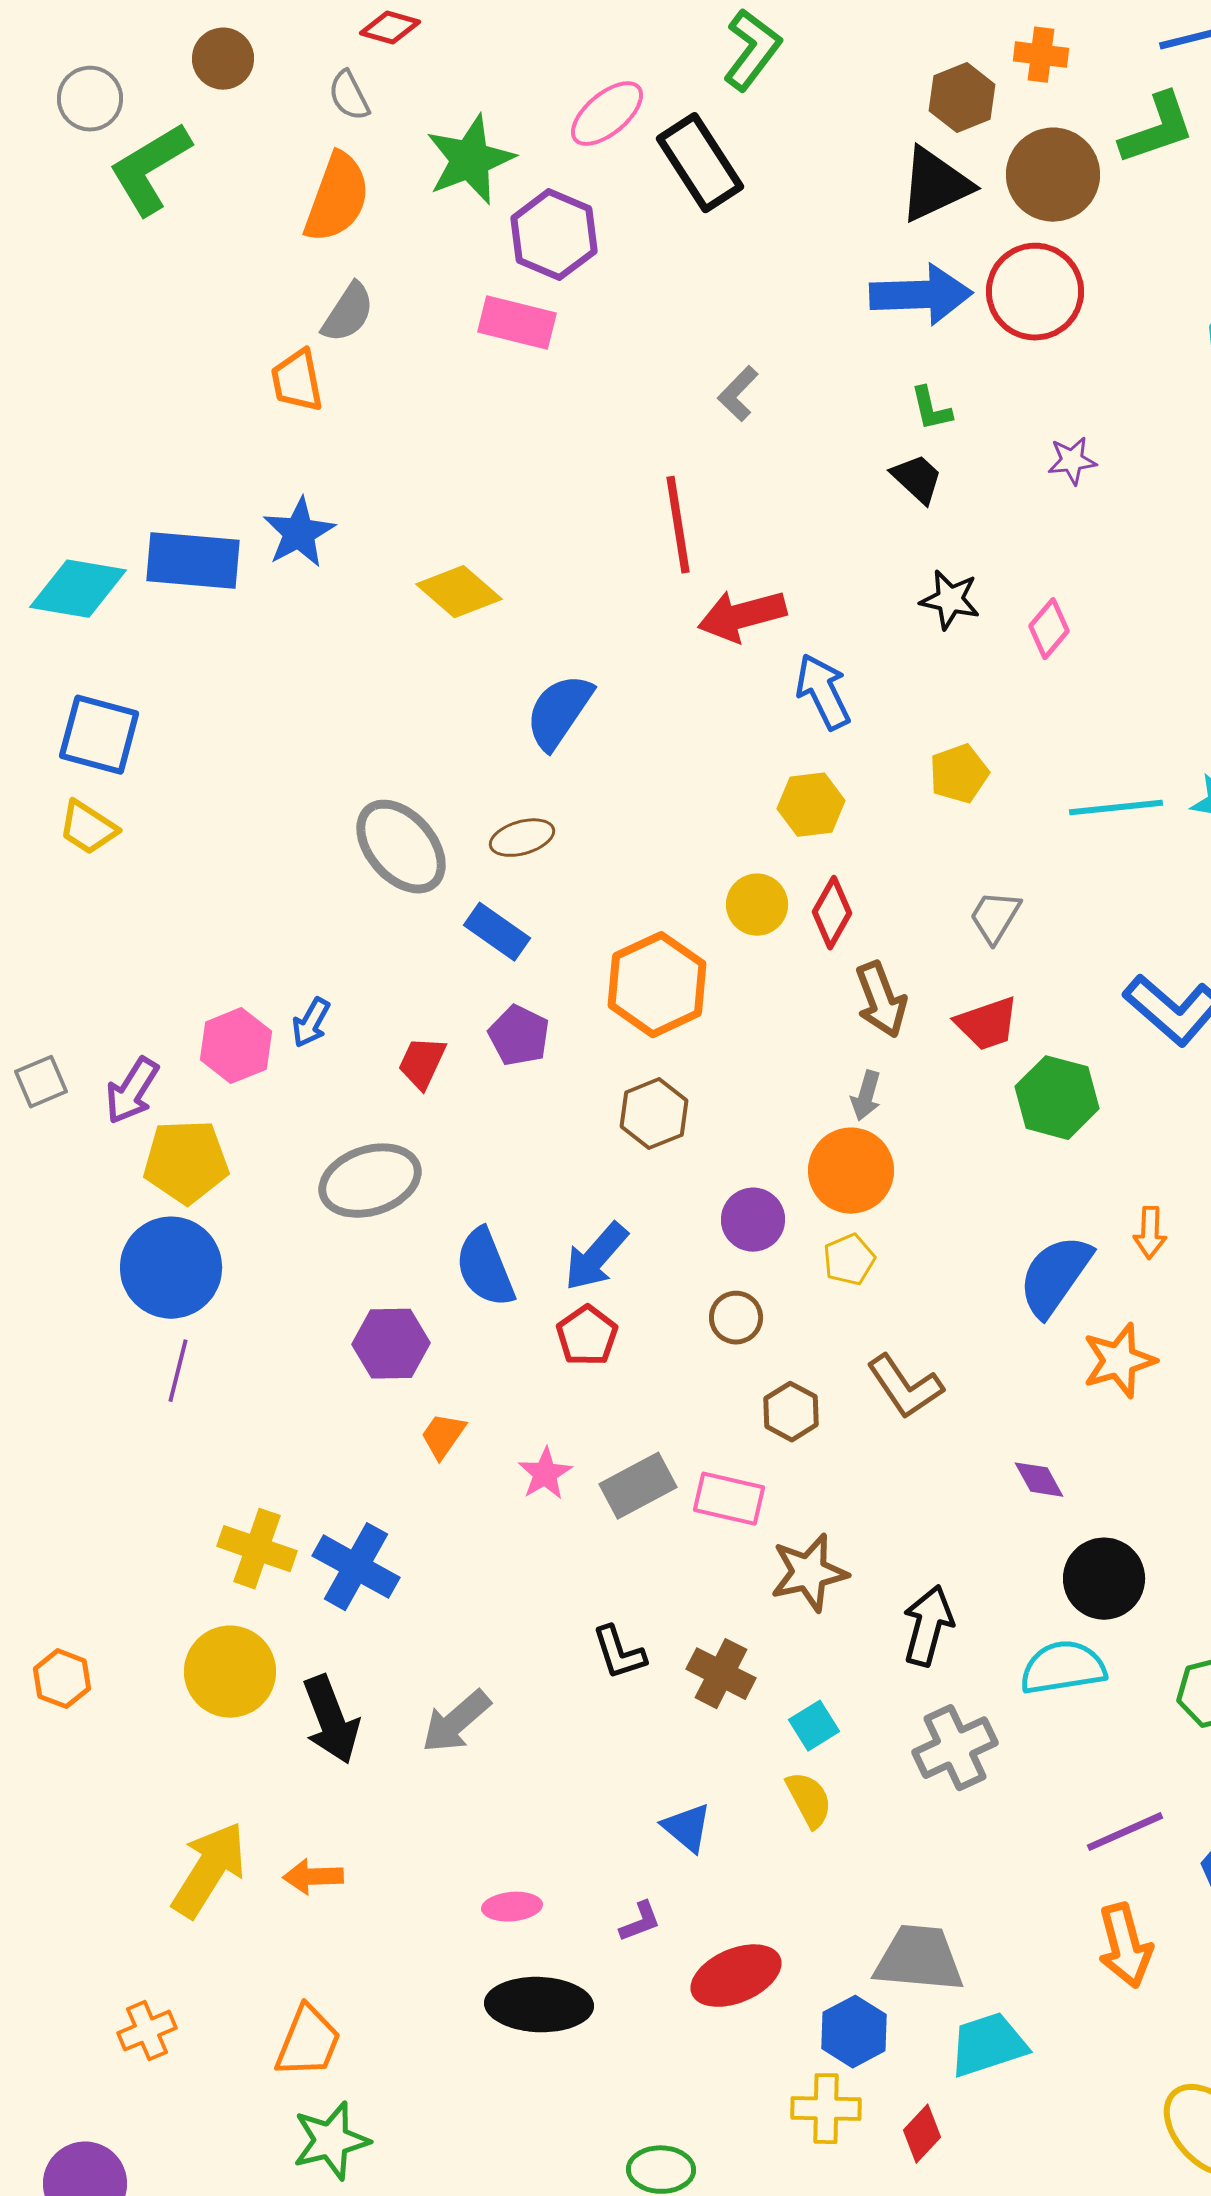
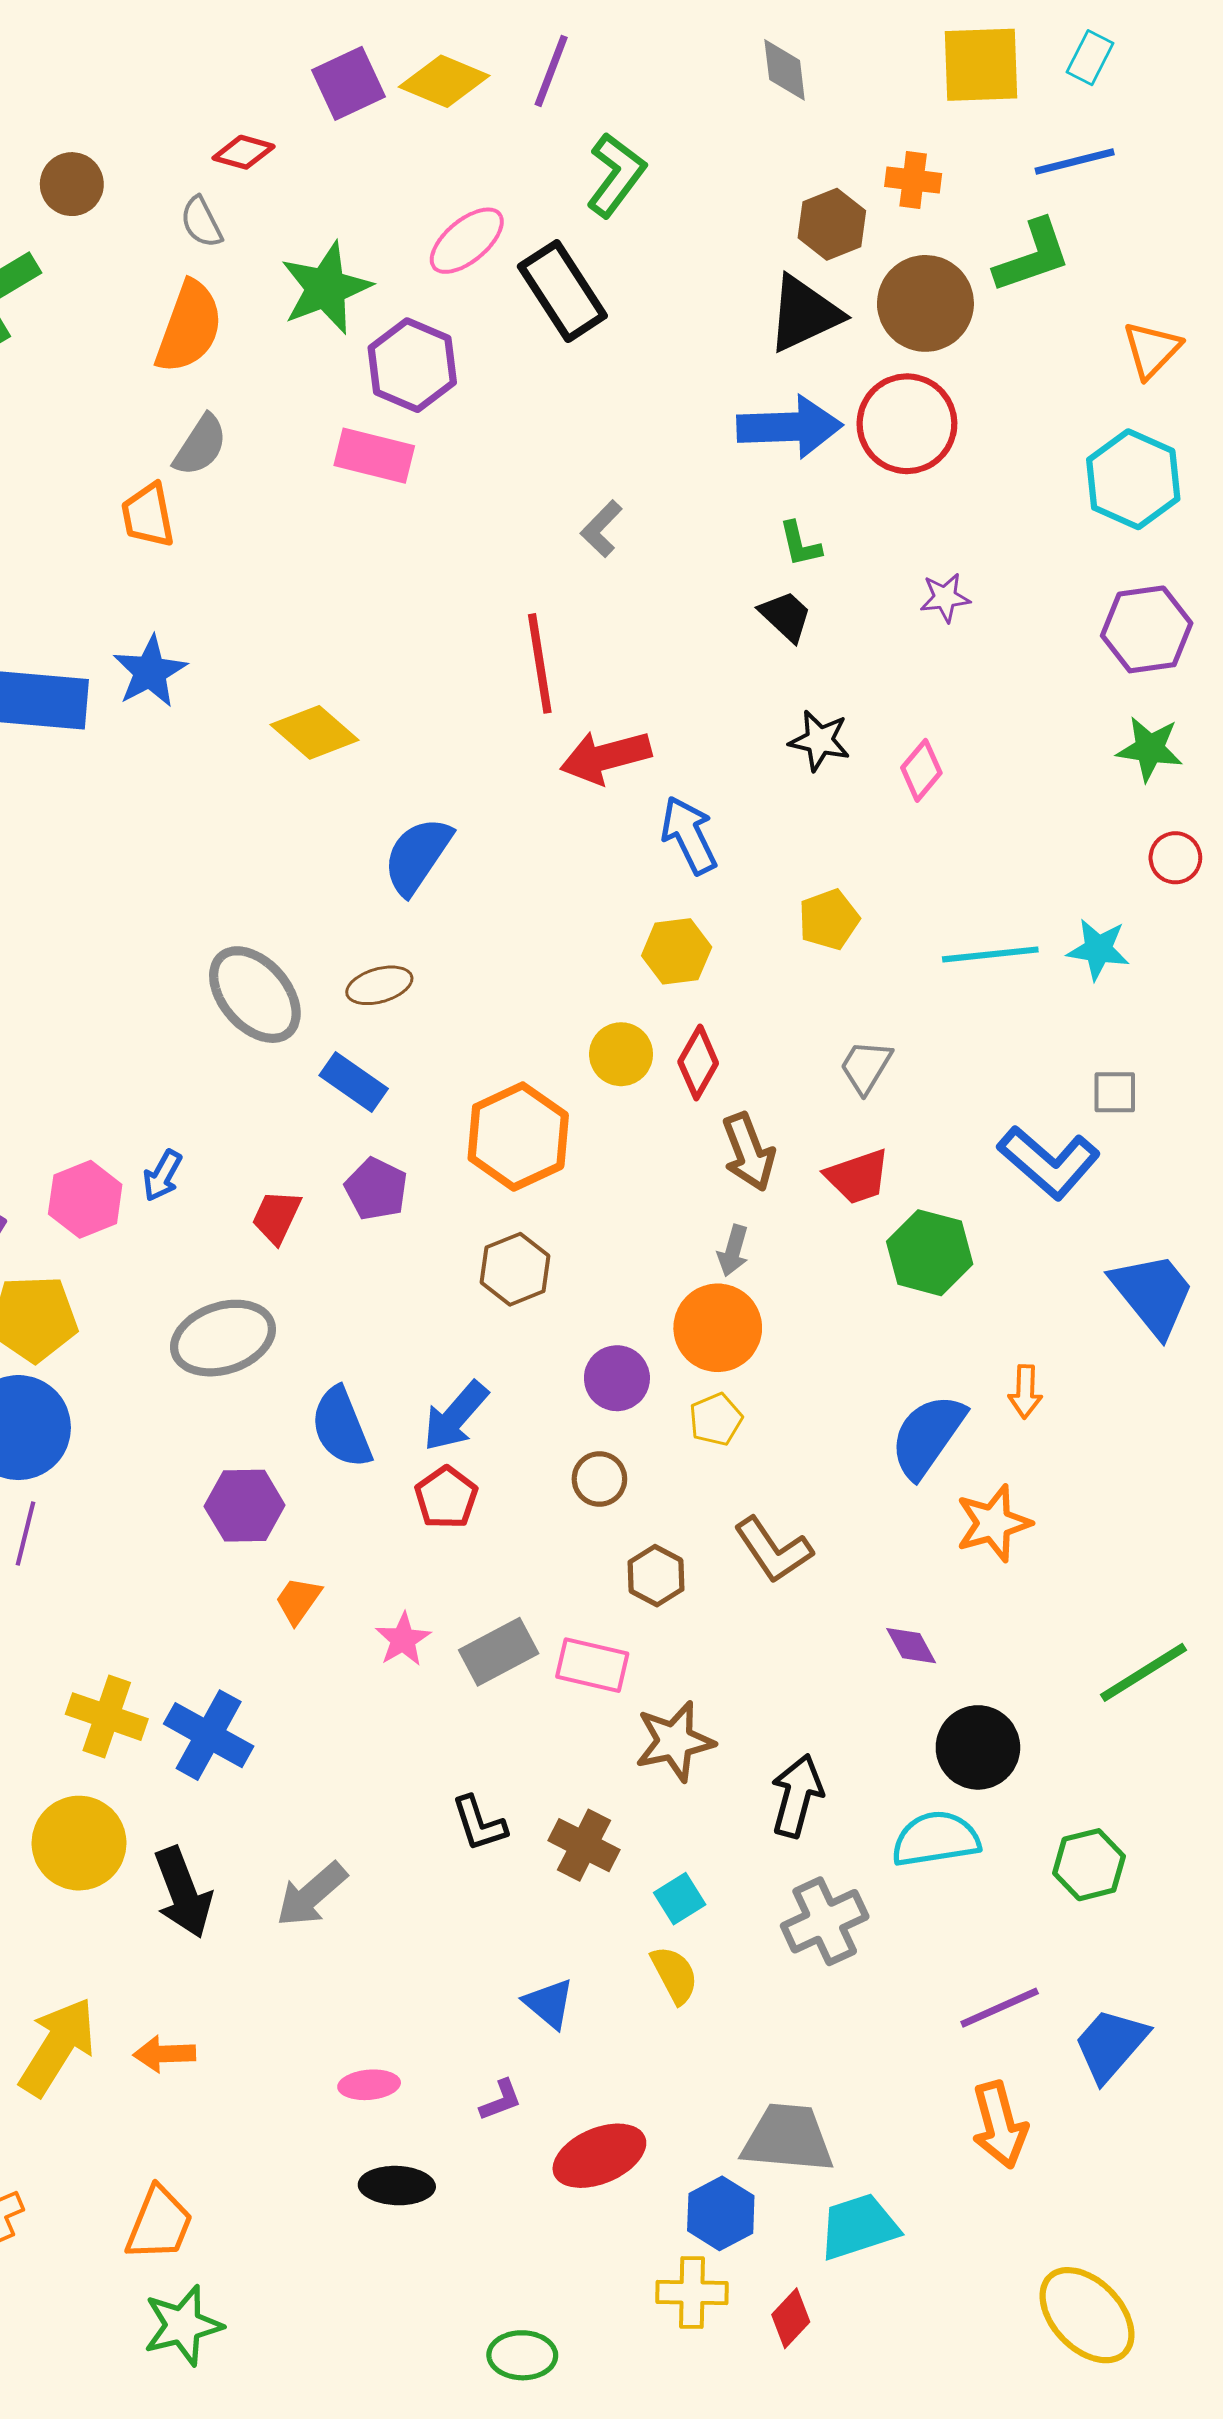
black ellipse: (539, 2005) -> (397, 2186), size x0.7

